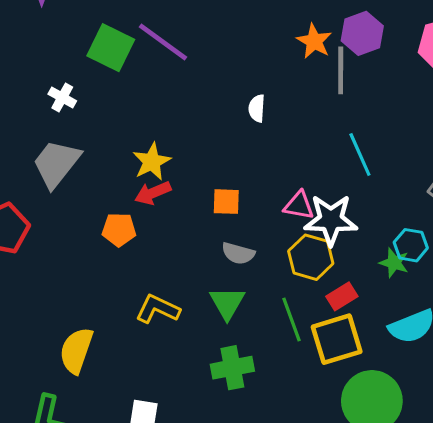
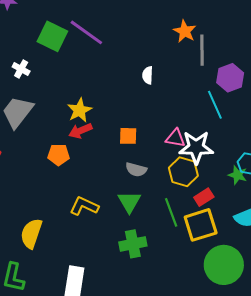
purple hexagon: (362, 33) -> (230, 78), moved

